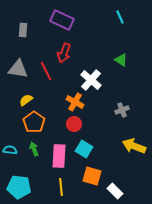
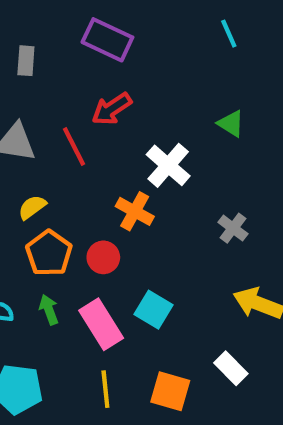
red arrow: (64, 53) -> (112, 109), turned 36
gray cross: (122, 110) -> (233, 228), turned -32
red circle: (74, 124) -> (103, 257), moved
pink rectangle: (59, 156) -> (101, 324), turned -35
orange square: (92, 176) -> (170, 391), moved
white rectangle: (115, 191) -> (231, 368), moved

